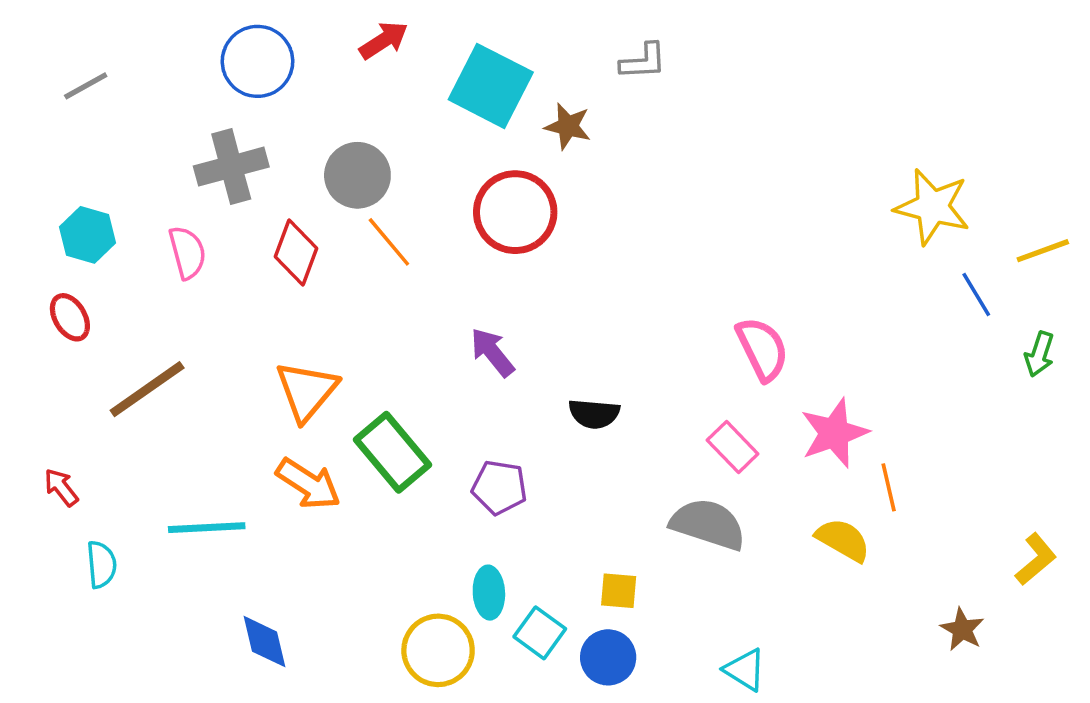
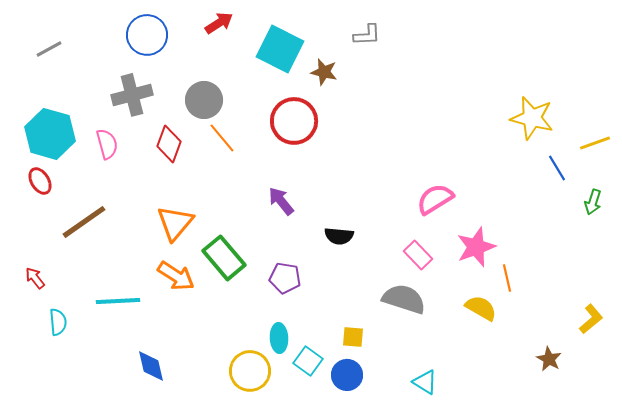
cyan hexagon: (87, 235) -> (50, 134), size x1.6
pink semicircle: (762, 349) -> (435, 199), turned -96

